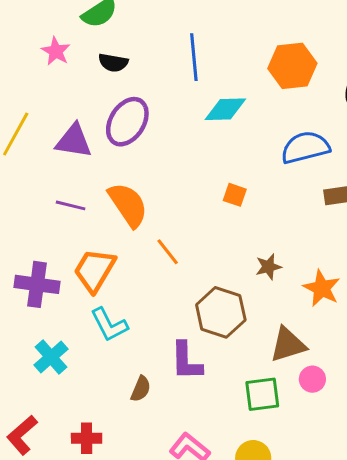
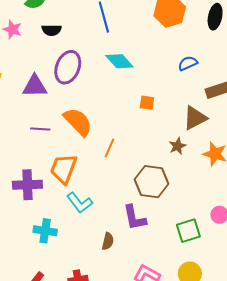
cyan diamond: (225, 109) -> (119, 61), moved, turned 60
blue semicircle: (305, 147) -> (188, 63), size x0.6
orange line: (168, 252) -> (109, 148), turned 72
brown triangle: (288, 345) -> (195, 118), moved
cyan cross: (51, 357) -> (45, 231), turned -30

